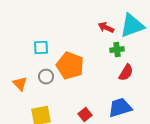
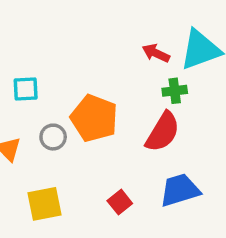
cyan square: (41, 48) -> (26, 89), moved
red semicircle: (126, 73) -> (163, 132), moved, size x1.4

